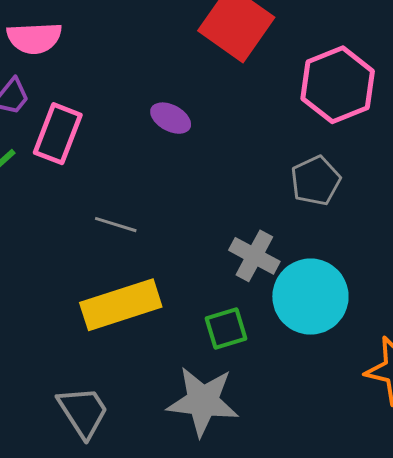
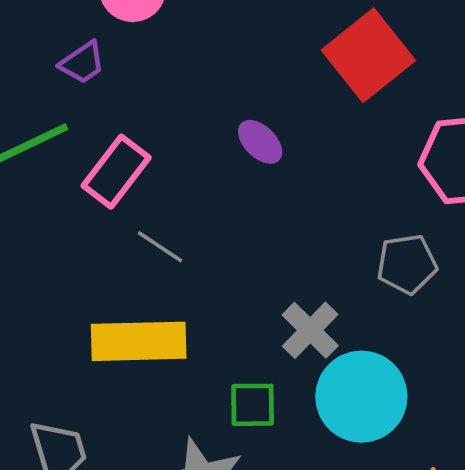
pink rectangle: (58, 134) -> (116, 172), moved

